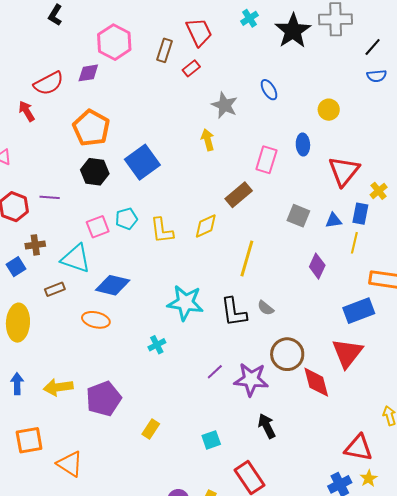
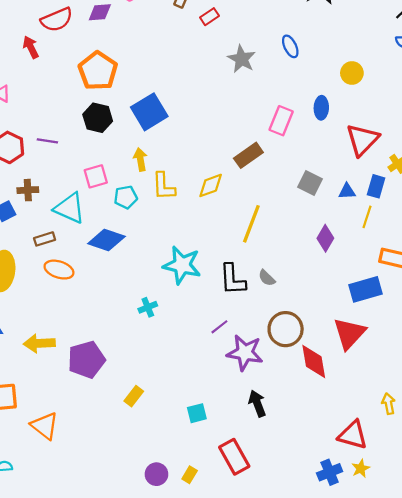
yellow arrow: (208, 140) -> (140, 159), moved
cyan pentagon: (126, 219) -> (126, 197), moved
orange ellipse: (96, 320) -> (59, 270), moved
purple line: (215, 372) -> (219, 327), moved

